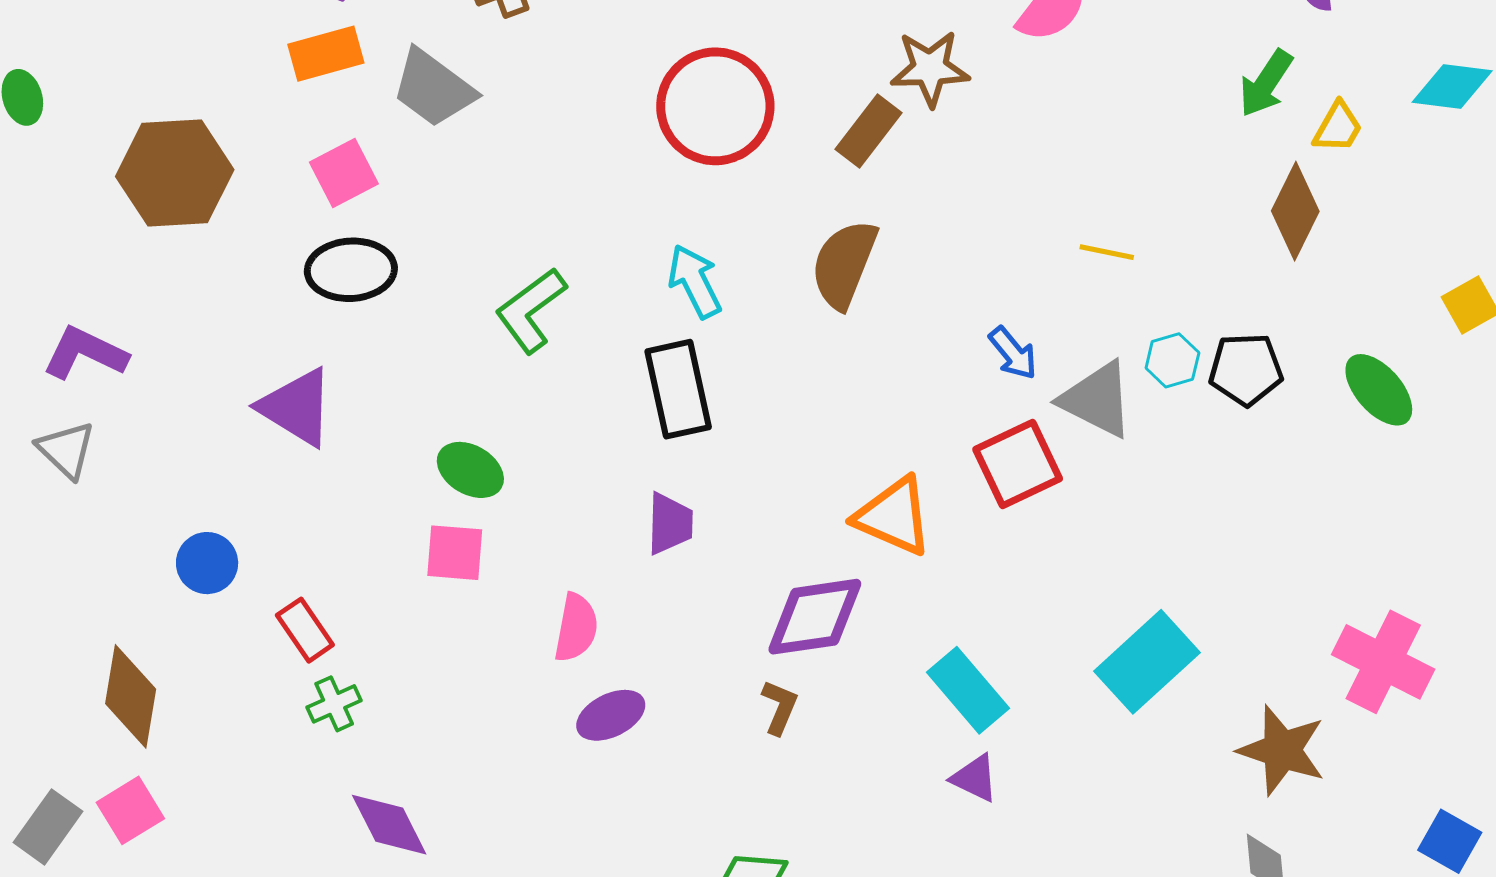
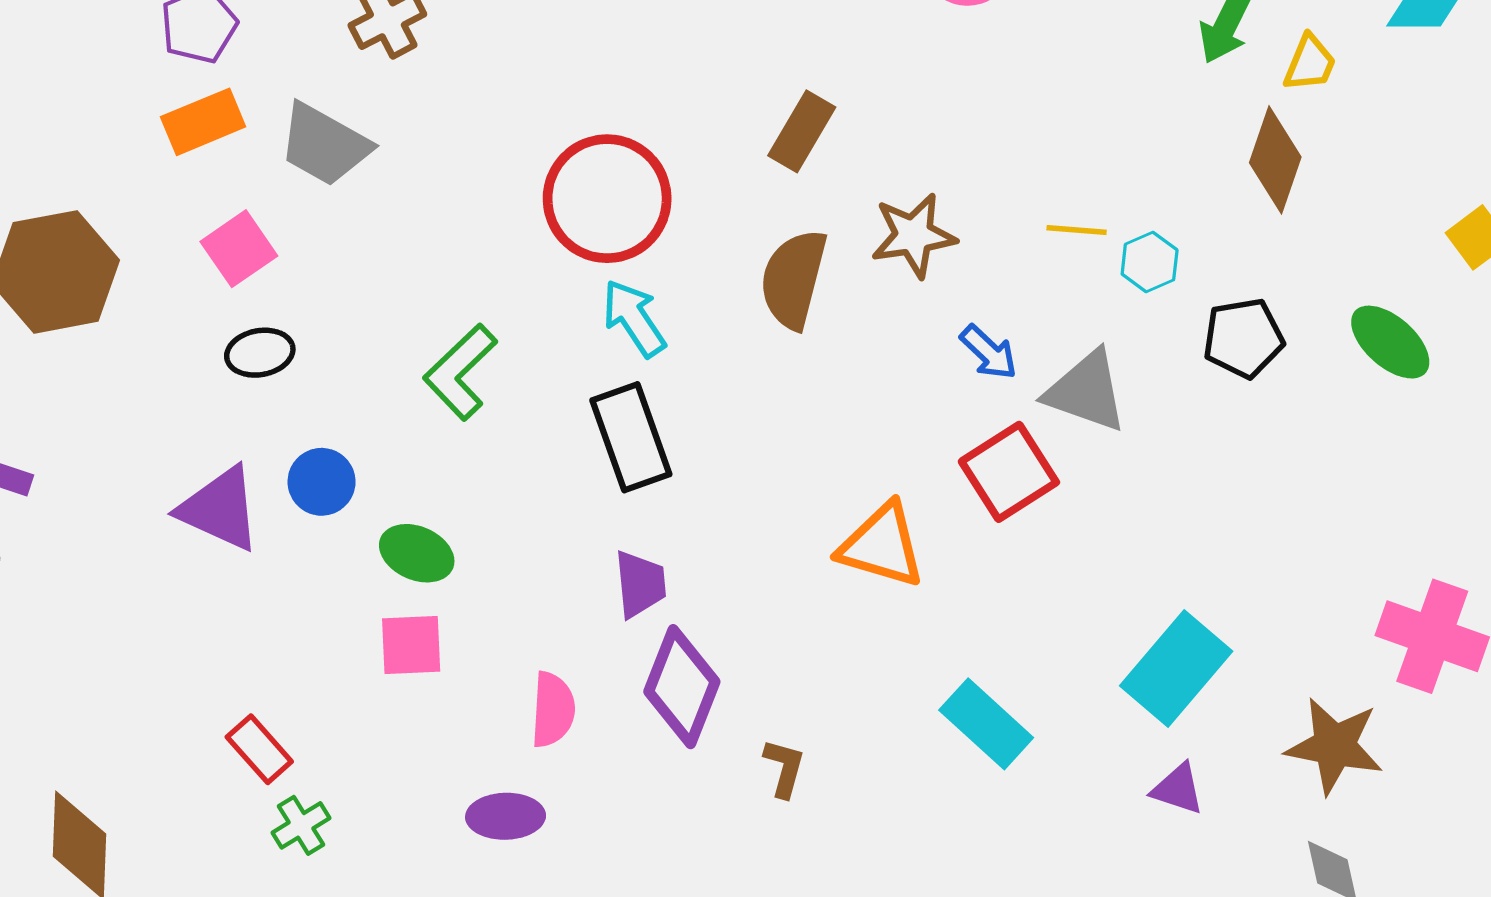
brown star: (930, 68) -> (914, 235), moved
red circle: (715, 106) -> (607, 199), moved
black ellipse: (351, 270) -> (260, 353), size x0.7
cyan hexagon: (1172, 360) -> (1150, 262), moved
blue circle: (207, 563) -> (322, 482), moved
purple diamond: (815, 617) -> (682, 687), moved, turned -53
purple ellipse: (611, 715) -> (506, 816), moved, turned 32
purple triangle: (975, 778) -> (1178, 789), moved

